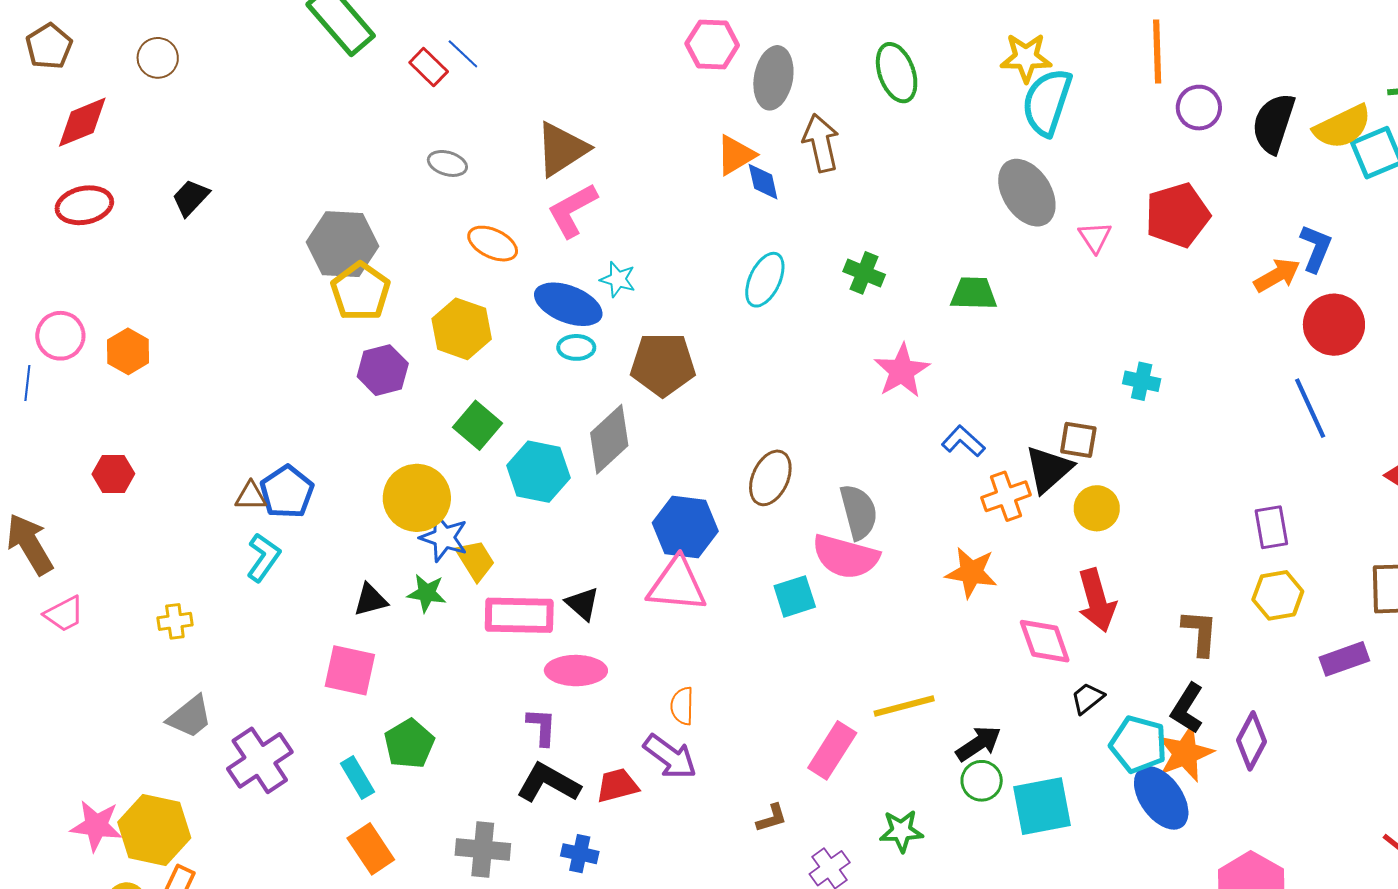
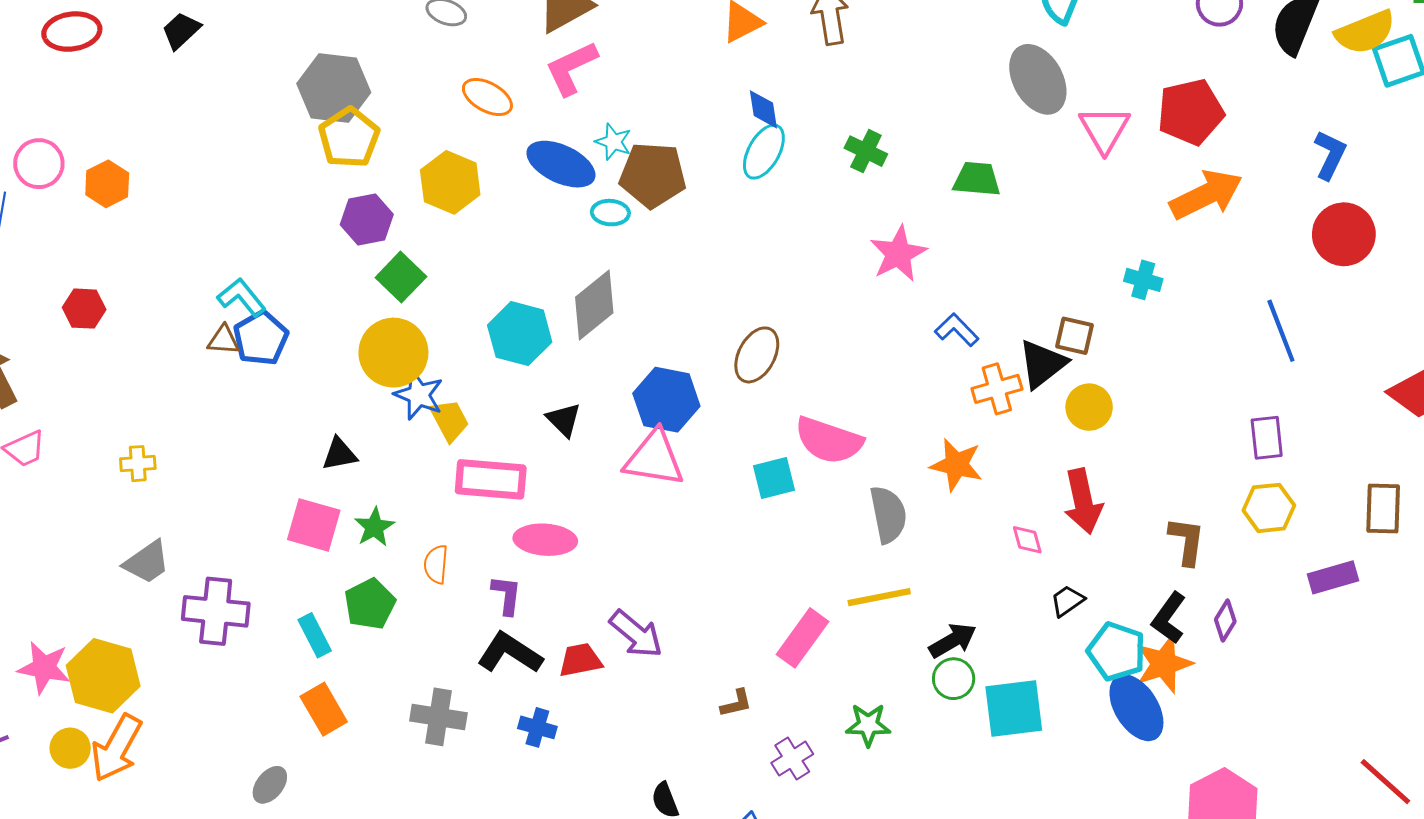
blue diamond: (763, 182) -> (763, 109), moved
pink triangle: (1095, 237) -> (1105, 129), size x1.5
orange arrow: (1277, 275) -> (1206, 195), moved, size x1.5
cyan ellipse: (576, 347) -> (610, 213), moved
brown pentagon: (663, 364) -> (653, 175), moved
blue line: (1310, 408) -> (1281, 331), moved
green square: (477, 425) -> (401, 277), moved
gray semicircle: (859, 512) -> (888, 514), moved
cyan L-shape: (263, 557) -> (242, 297), moved, turned -78
green star: (427, 593) -> (374, 527), moved, turned 30
black triangle: (582, 604) -> (564, 420), moved
pink diamond: (1045, 641) -> (1027, 540), size x0.6
orange semicircle: (682, 706) -> (436, 564), moved
purple diamond: (1252, 741) -> (1225, 621), moved, size x0.7
purple cross: (260, 760) -> (216, 611), turned 36

